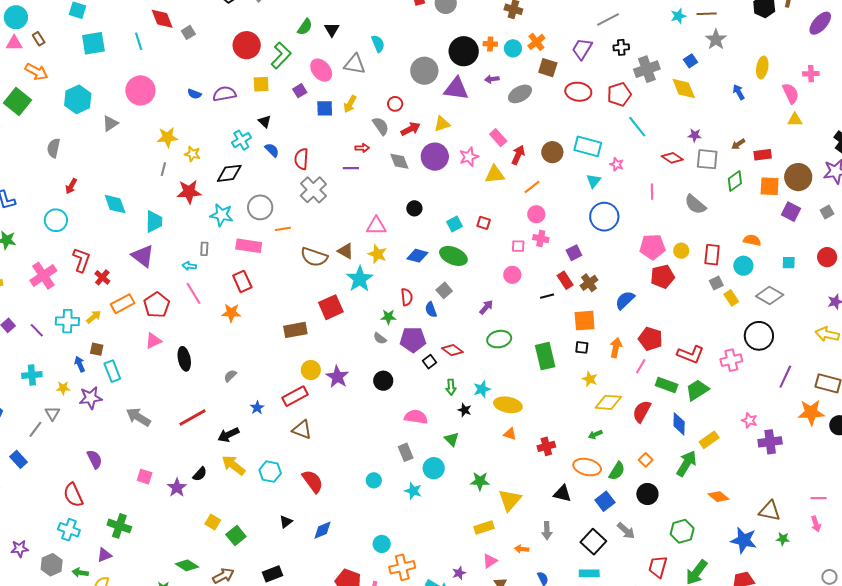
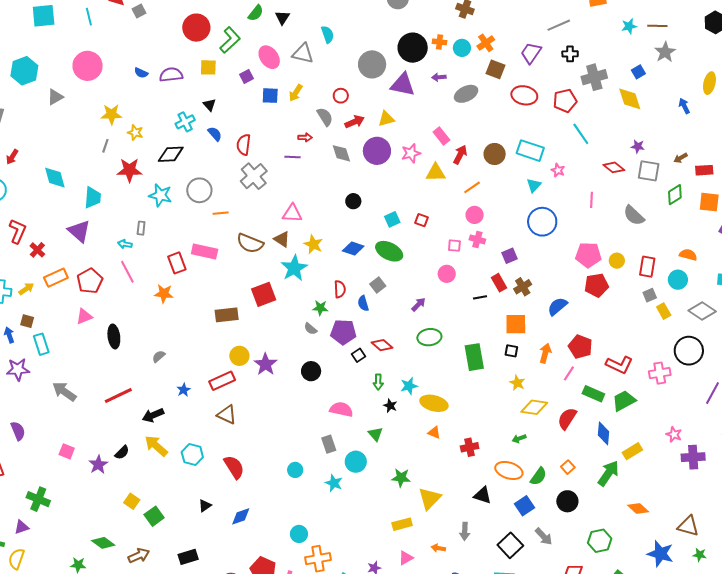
pink triangle: (376, 226) -> (292, 213), moved
pink rectangle: (249, 246) -> (205, 251), moved

